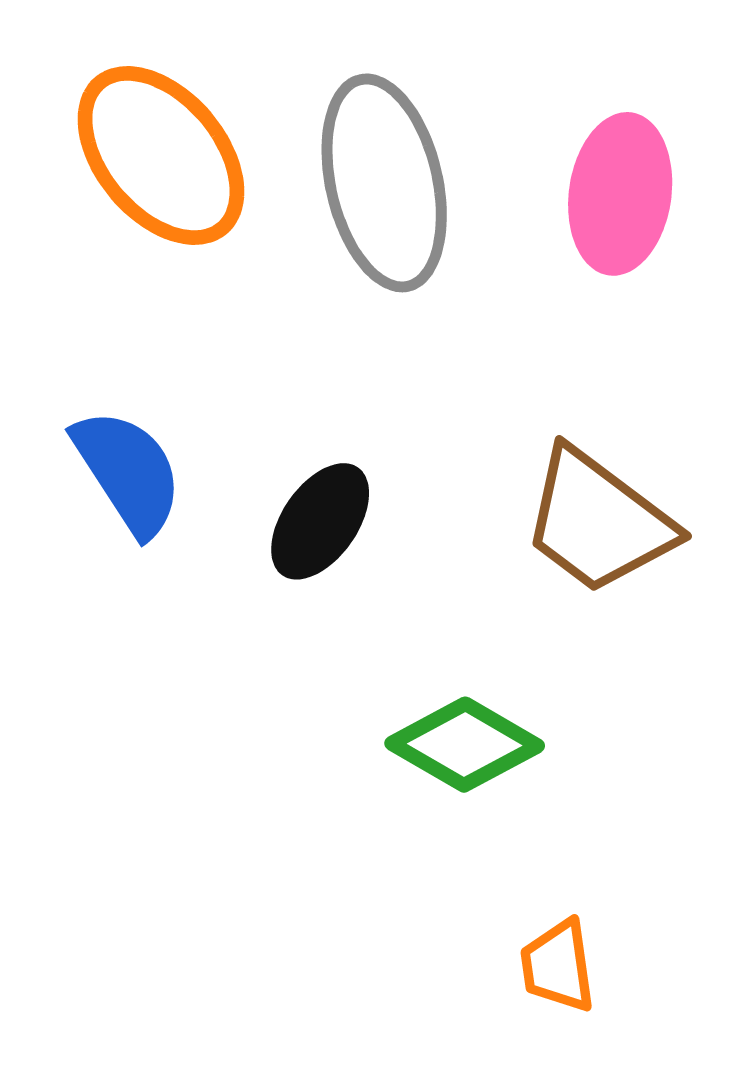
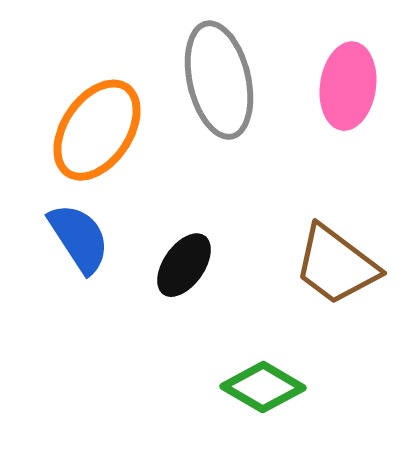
orange ellipse: (161, 155) -> (97, 130), moved, turned 74

